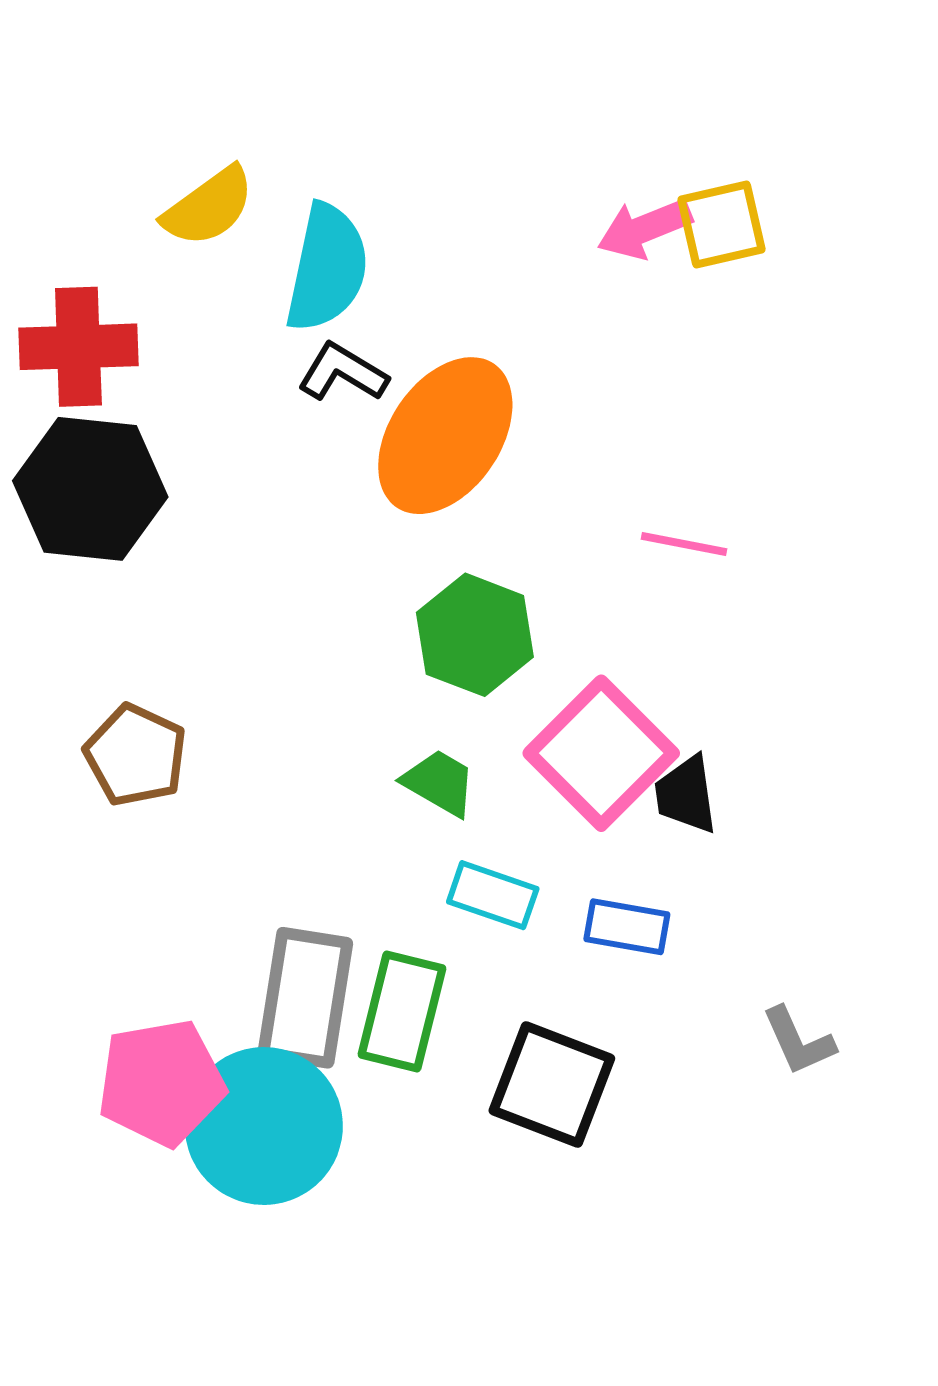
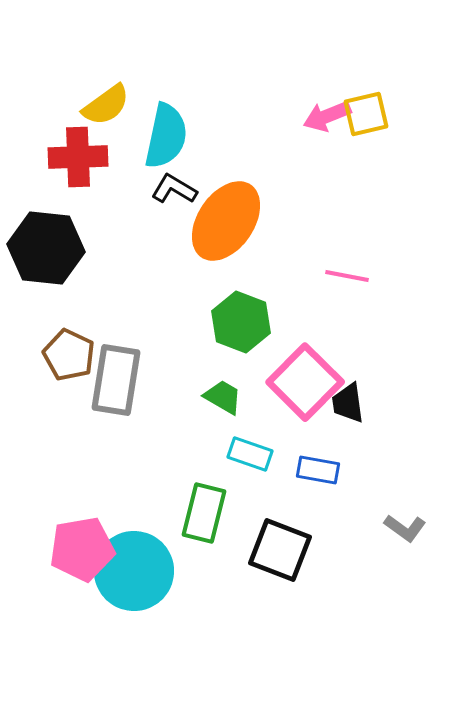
red cross: (78, 347) -> (78, 157), moved
brown pentagon: (136, 755) -> (69, 355), moved
gray rectangle: (305, 998) -> (116, 380), moved
gray L-shape: (798, 1041) -> (405, 528), turned -30

